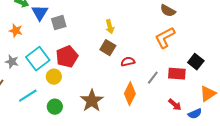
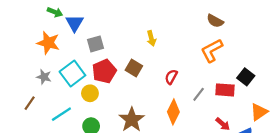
gray square: (59, 23) -> (95, 44), moved
orange star: (16, 31) -> (48, 43), size x1.5
brown square: (108, 48) -> (134, 68), moved
red semicircle: (128, 62) -> (171, 77), turned -48

